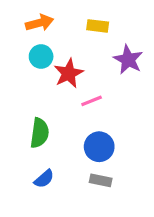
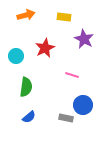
cyan circle: (41, 57) -> (16, 56), moved
pink line: (92, 101) -> (72, 75), moved, turned 40
blue circle: (99, 147) -> (83, 105), moved

